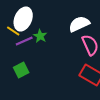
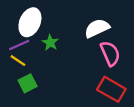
yellow line: (13, 31) -> (18, 61), moved
purple line: (24, 41) -> (19, 45), moved

